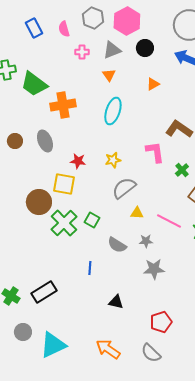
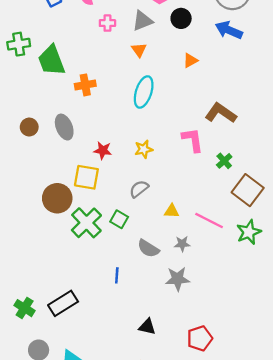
green trapezoid: (34, 84) -> (51, 60), turned 32
orange cross: (63, 105) -> (85, 85), size x0.7
gray semicircle: (124, 188) -> (139, 189), moved, size x0.7
gray star: (154, 269) -> (178, 279), moved
black triangle: (116, 302) -> (147, 327), moved

